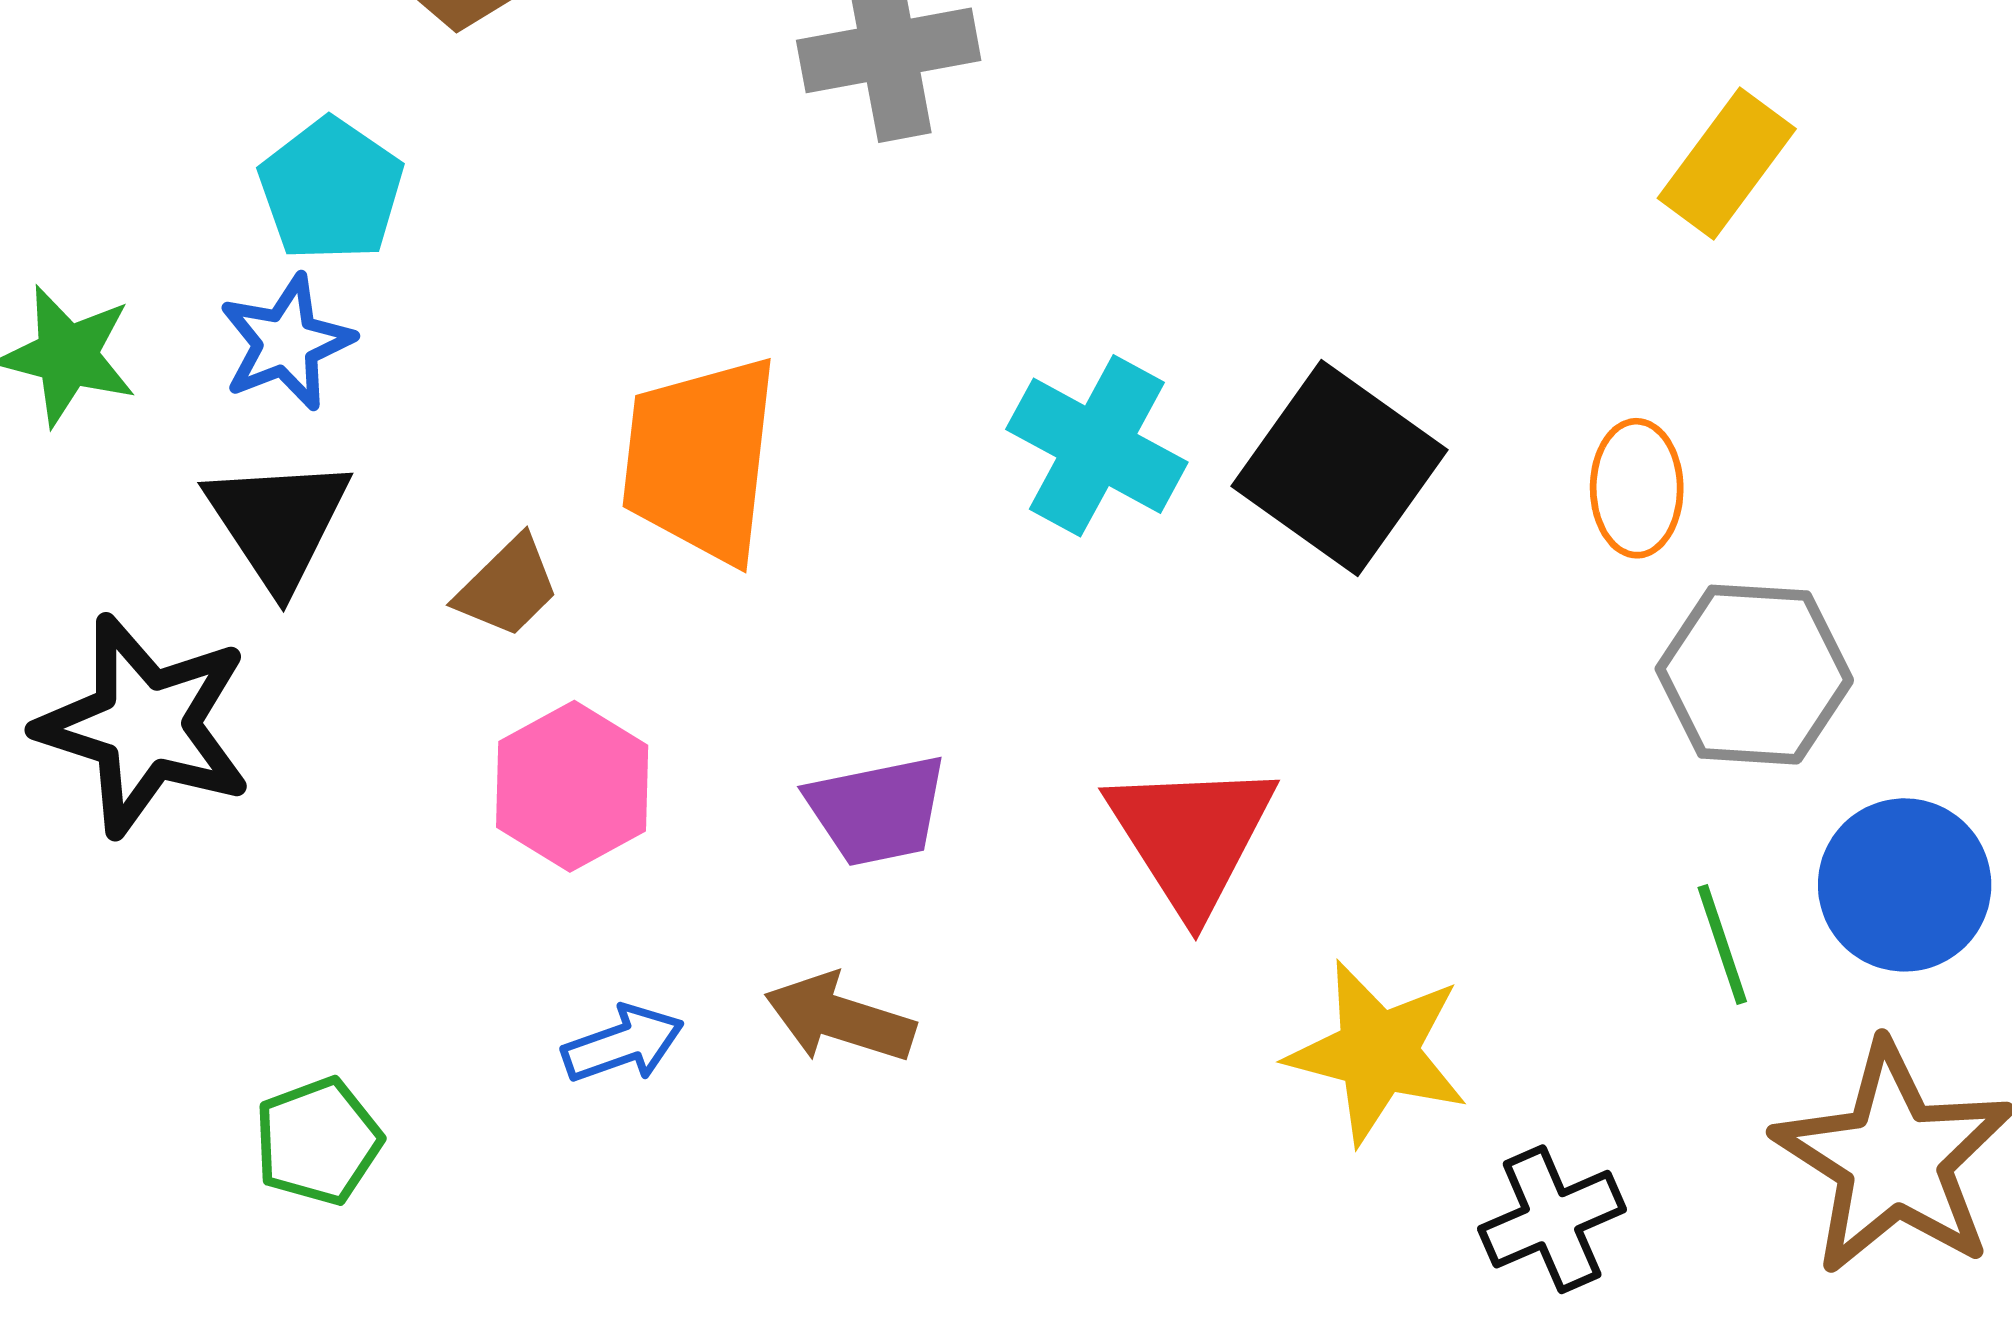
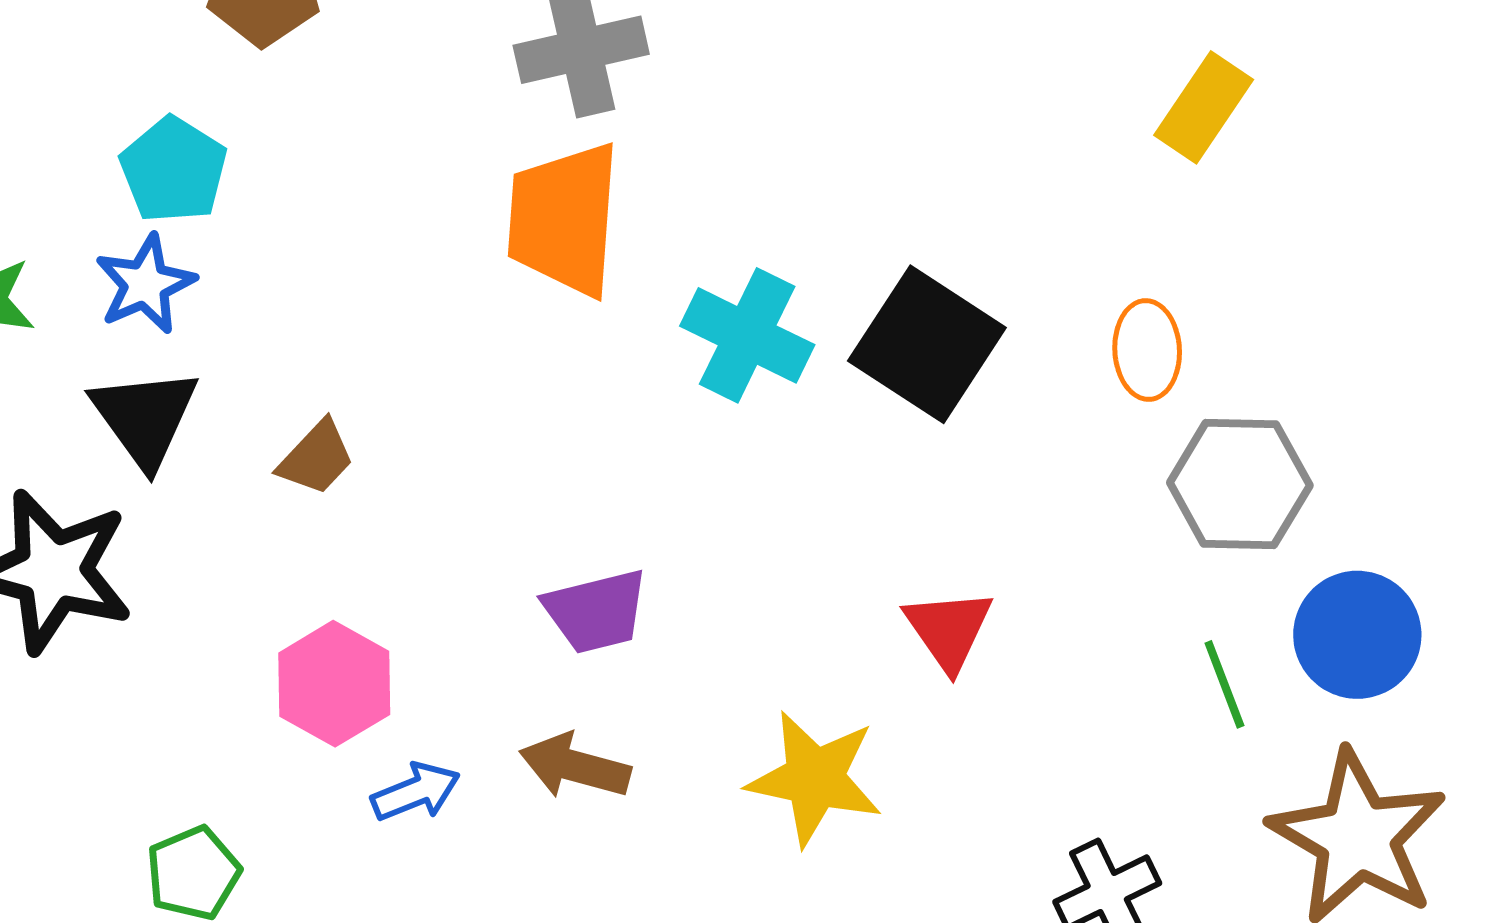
orange trapezoid: (701, 459) -> (564, 219), moved
pink hexagon: (572, 786) -> (334, 684), moved
red triangle: (1191, 836) -> (949, 630), moved, size x0.7
yellow star: (1378, 1052) -> (815, 778), moved

